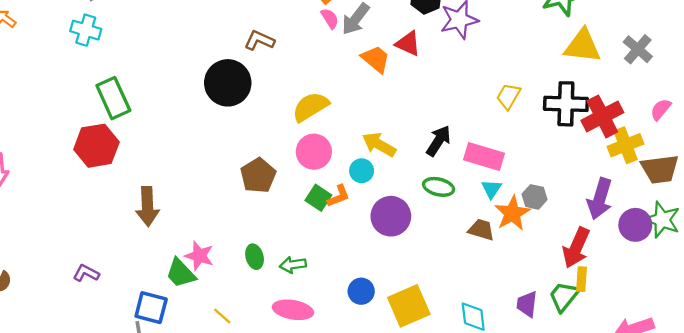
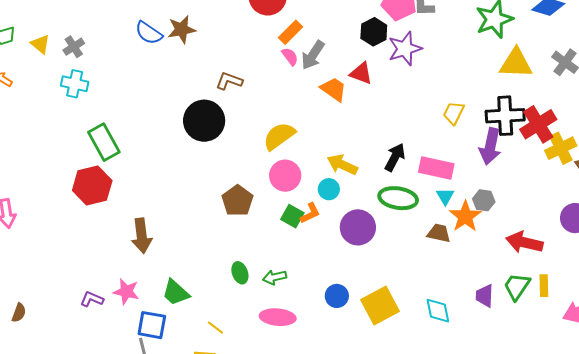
green ellipse: (439, 187) -> (398, 198), size x1.4
purple arrow: (600, 199) -> (490, 146), moved
red arrow: (576, 248) -> (524, 242), turned 84
pink star: (199, 256) -> (126, 292), moved
yellow rectangle: (581, 279) -> (544, 286), moved

